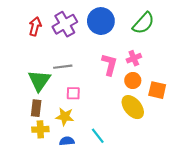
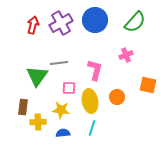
pink L-shape: (109, 65) -> (95, 70), moved
orange circle: (133, 80) -> (117, 97), moved
yellow ellipse: (133, 107) -> (90, 101), moved, turned 30
brown rectangle: (36, 108) -> (23, 107), moved
cyan line: (98, 136) -> (92, 128), turned 56

